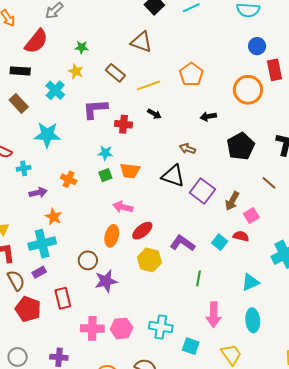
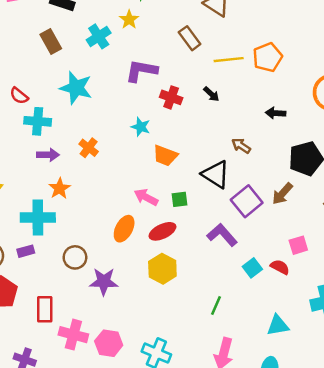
brown rectangle: (115, 73) -> (190, 38), moved
yellow line: (148, 85) -> (229, 60), moved
cyan cross: (24, 168) -> (38, 121), size x1.5
green square: (105, 175) -> (179, 199), moved
brown arrow: (232, 201) -> (282, 194), moved
purple L-shape: (182, 243) -> (222, 235), moved
brown circle: (88, 260) -> (75, 257), moved
red rectangle: (63, 298) -> (45, 309), moved

